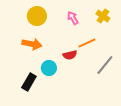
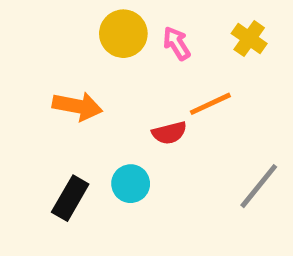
yellow circle: (37, 16) -> (123, 34), moved
gray line: (105, 65) -> (259, 186), moved
cyan circle: (49, 68) -> (131, 184), moved

